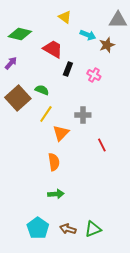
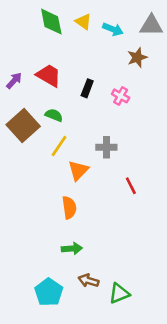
green diamond: (20, 34) -> (51, 22), moved, turned 65
cyan arrow: (88, 35) -> (113, 29), moved
red trapezoid: (53, 49) -> (49, 75), moved
brown arrow: (68, 229) -> (88, 281), moved

